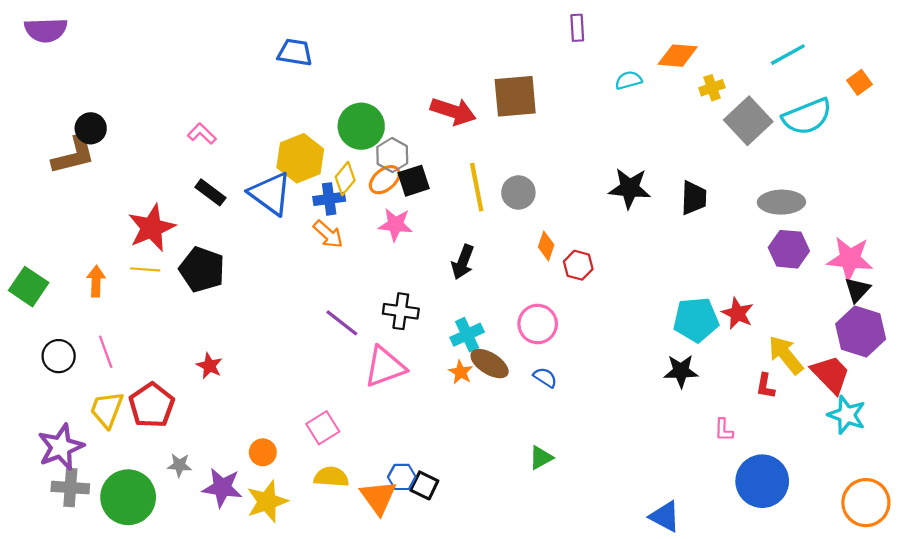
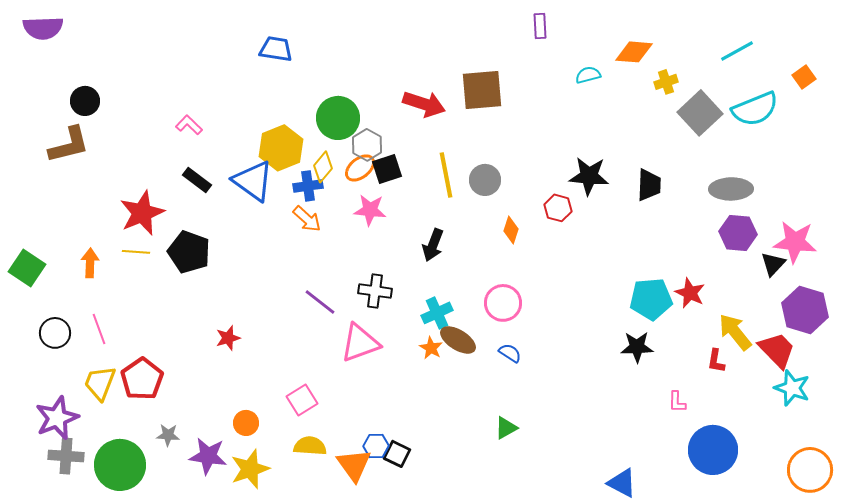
black circle: (91, 128) -> (85, 101), moved
red hexagon: (578, 265) -> (558, 208), moved
black triangle: (857, 290) -> (773, 264), moved
red star: (209, 366) -> (228, 338), moved, turned 30

